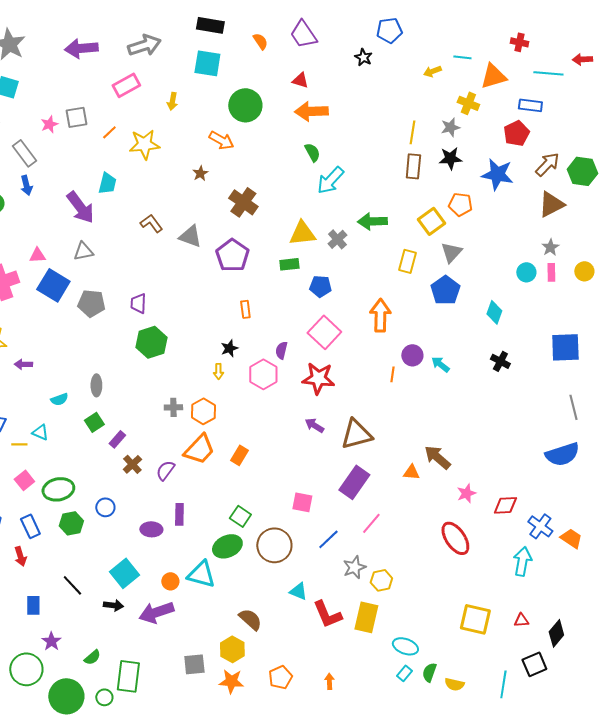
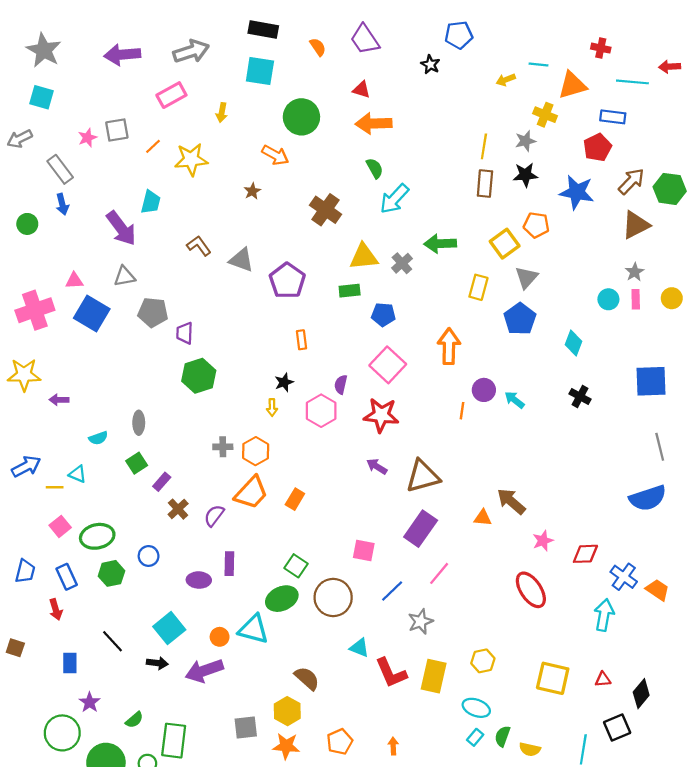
brown cross: (243, 202) -> (326, 210), moved
gray pentagon: (91, 303) -> (153, 312), moved
yellow hexagon: (381, 580) -> (483, 661), moved

